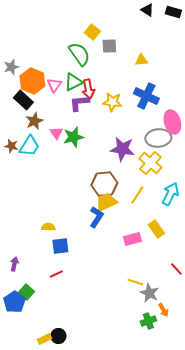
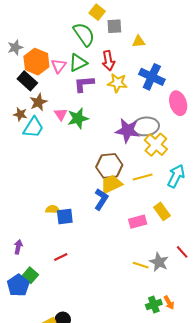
yellow triangle: (141, 60) -> (139, 41), moved
red arrow: (88, 89) -> (108, 61), moved
gray ellipse: (158, 138) -> (146, 126), moved
brown star: (11, 146) -> (20, 114), moved
yellow line: (137, 195) -> (143, 177), turned 42
blue square: (60, 246) -> (65, 217), moved
gray star: (149, 293) -> (159, 262), moved
orange arrow: (163, 310) -> (169, 303), moved

